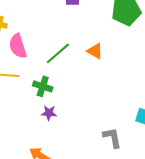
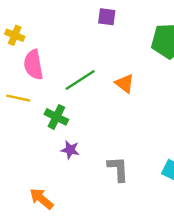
purple star: (49, 113) -> (70, 150), moved
gray L-shape: (112, 138) -> (118, 169), moved

